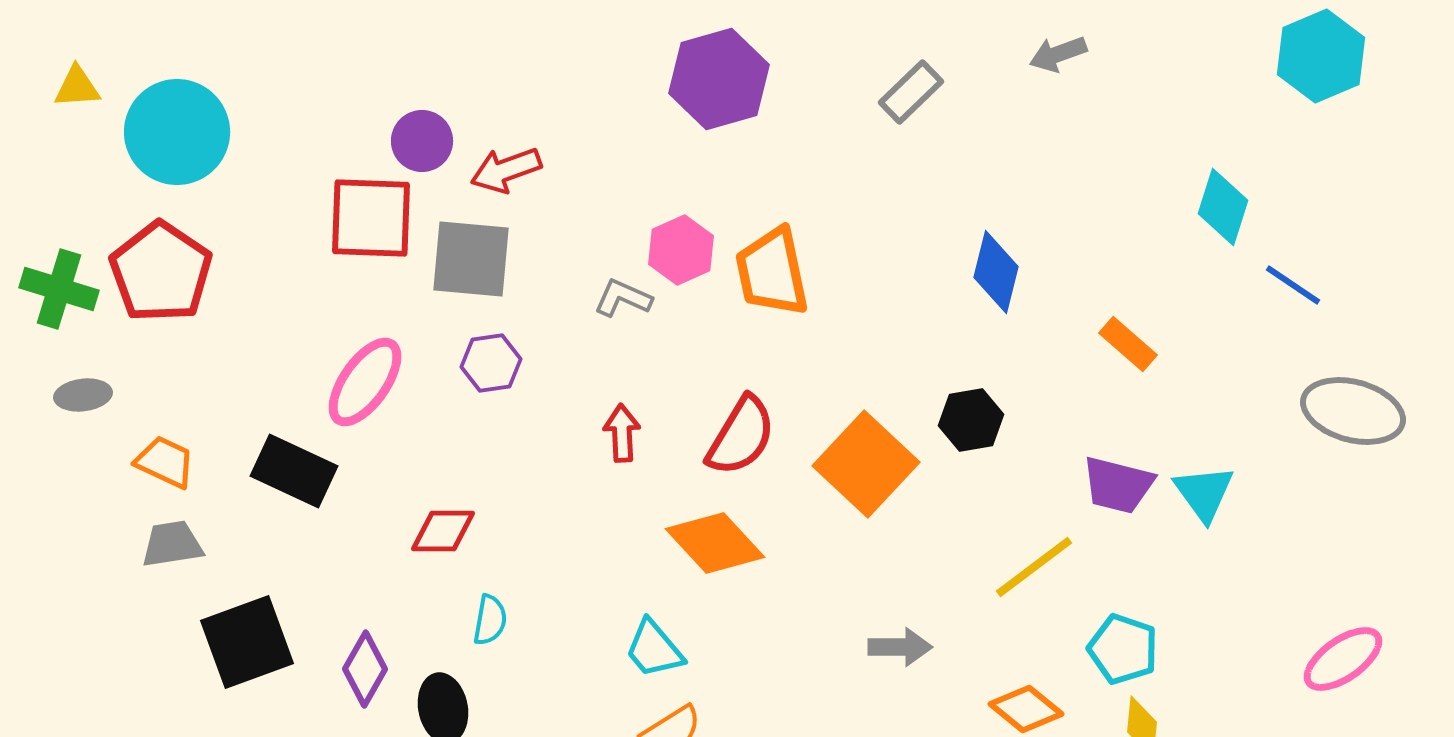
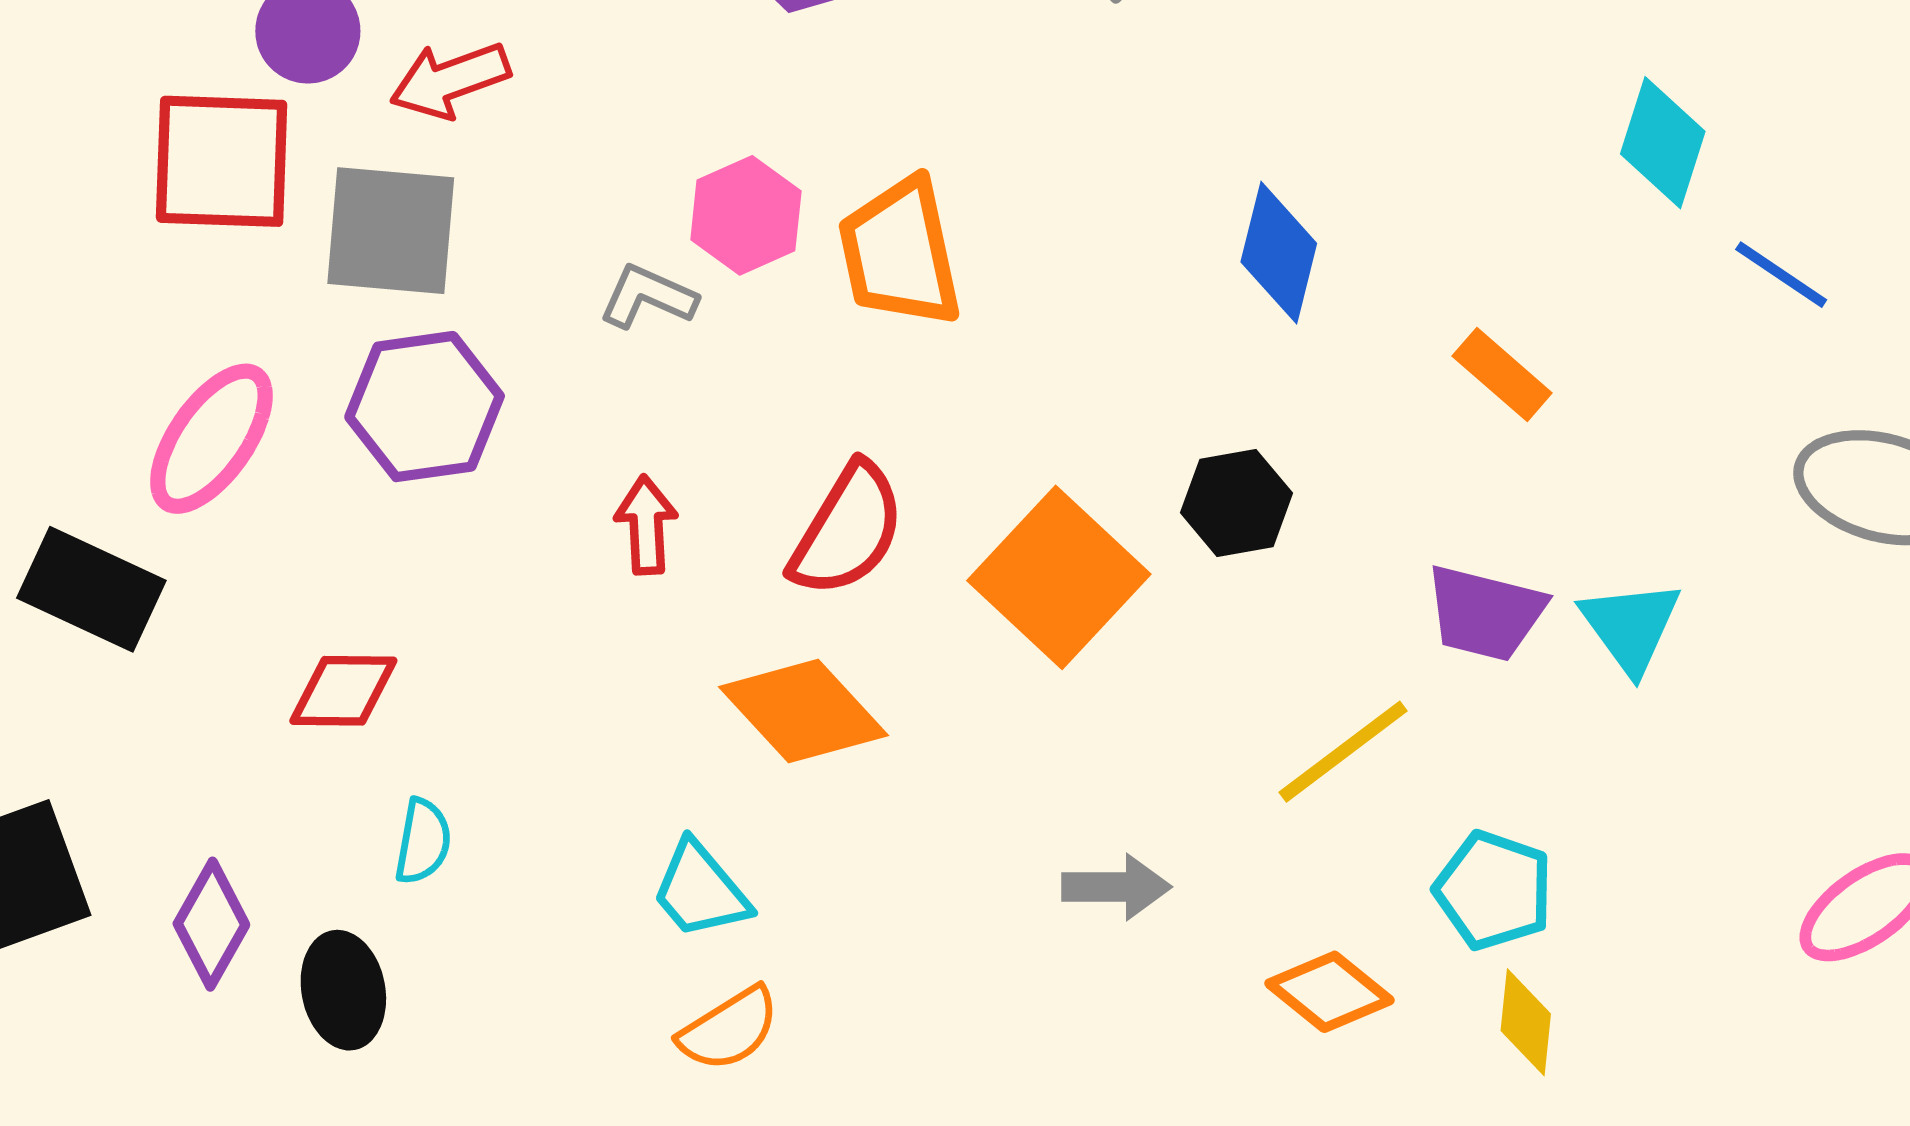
purple hexagon: (491, 363) -> (425, 407), size x1.5

